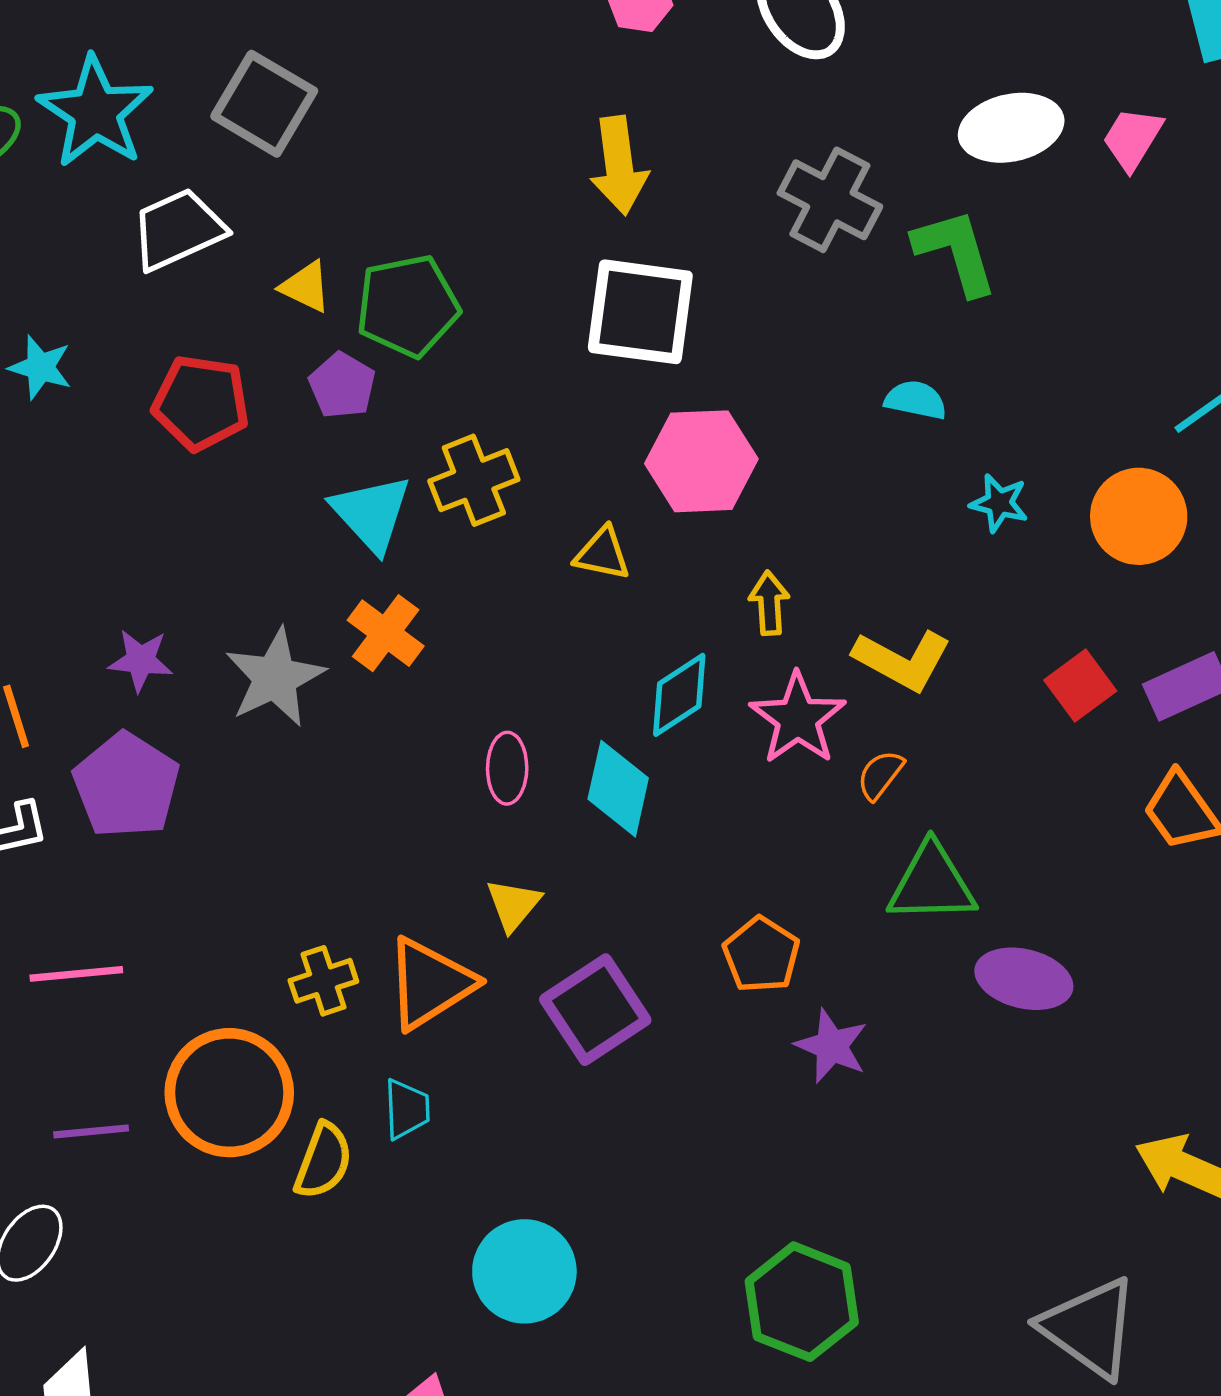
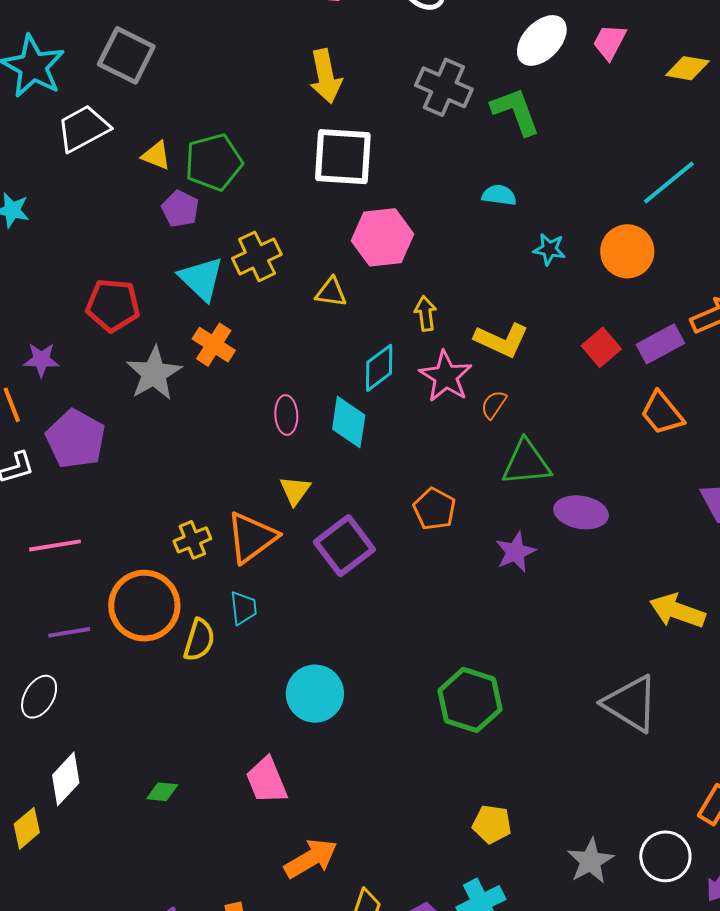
white ellipse: (1011, 128) -> (542, 40), turned -30
red pentagon: (201, 403) -> (113, 305), moved
purple star: (141, 660) -> (41, 360), moved
purple star: (832, 1046) -> (516, 552), moved, turned 30

